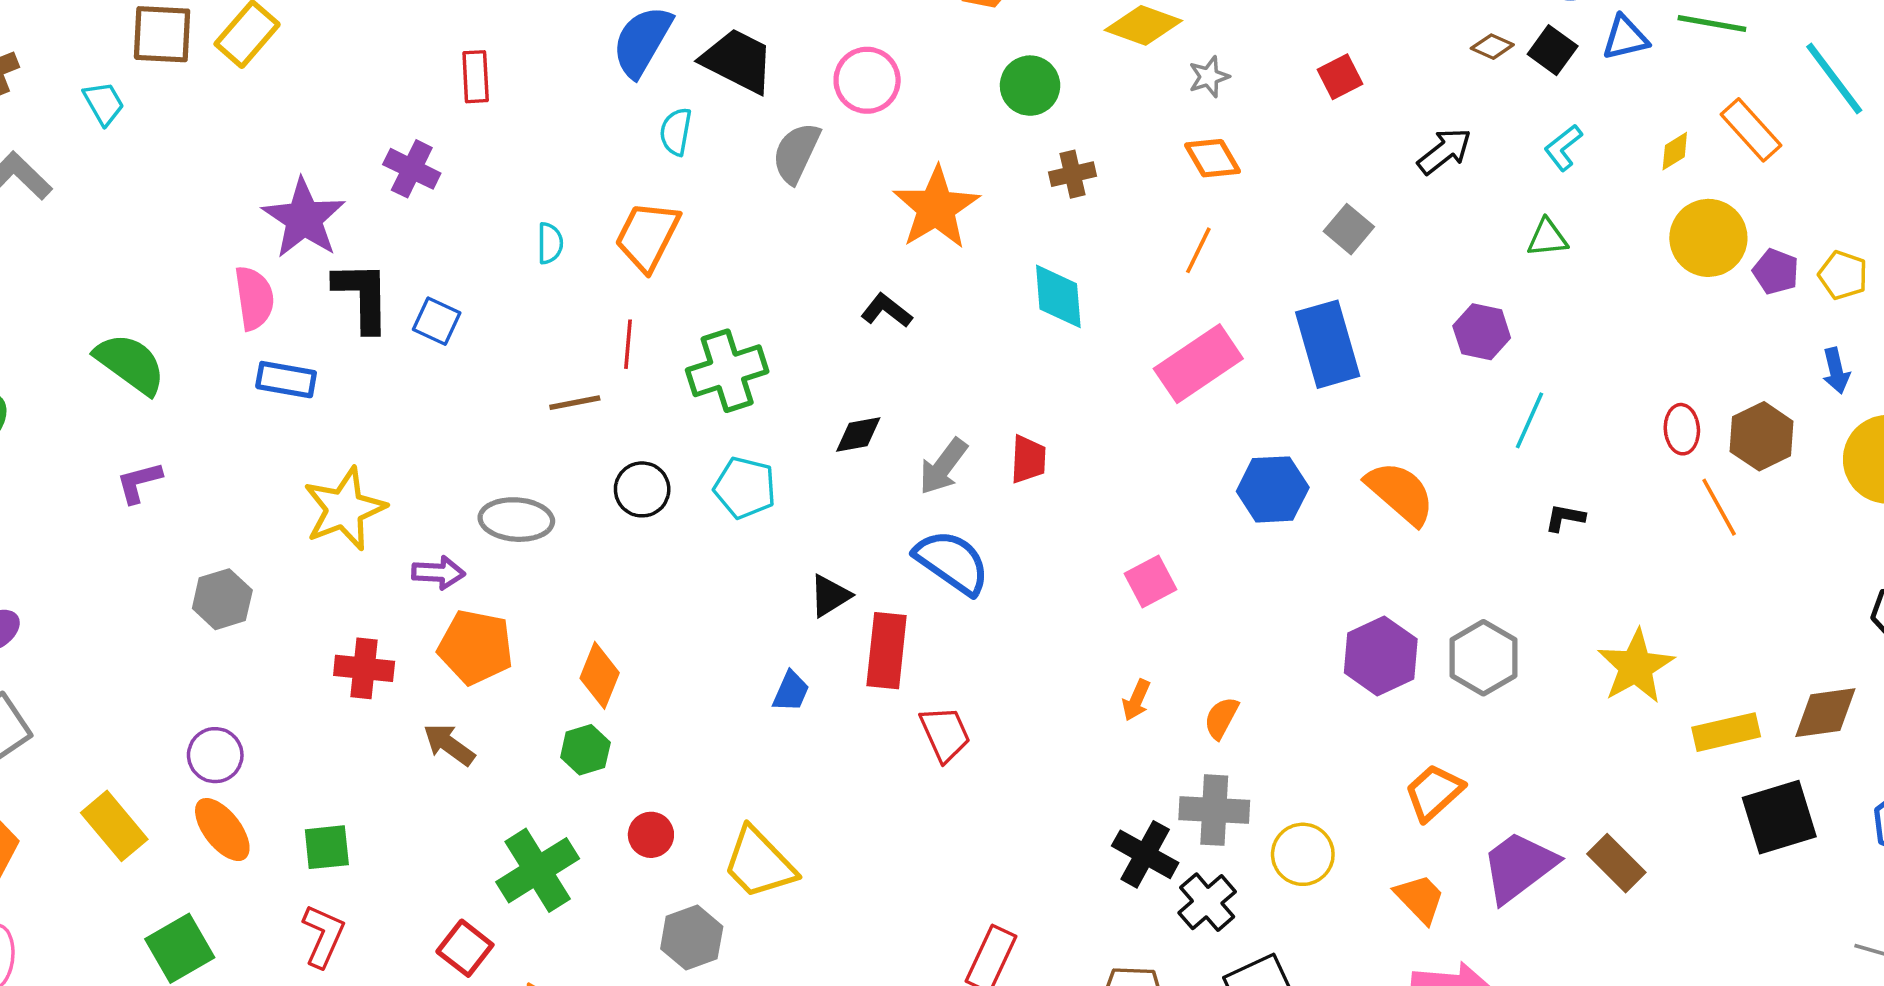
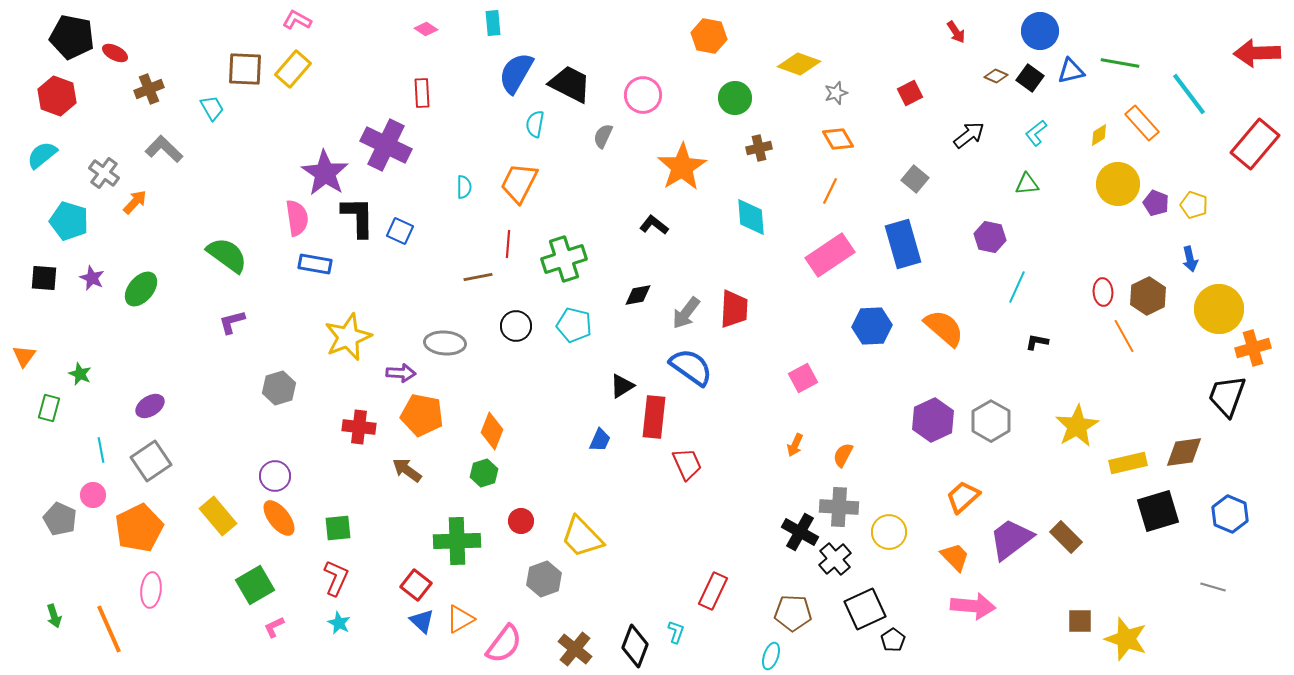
gray semicircle: (796, 153) -> (603, 136), size x0.7
purple cross: (412, 169) -> (386, 145), size x1.6
red trapezoid: (1028, 459) -> (734, 309), size x1.4
green cross: (538, 870) -> (457, 541), turned 30

